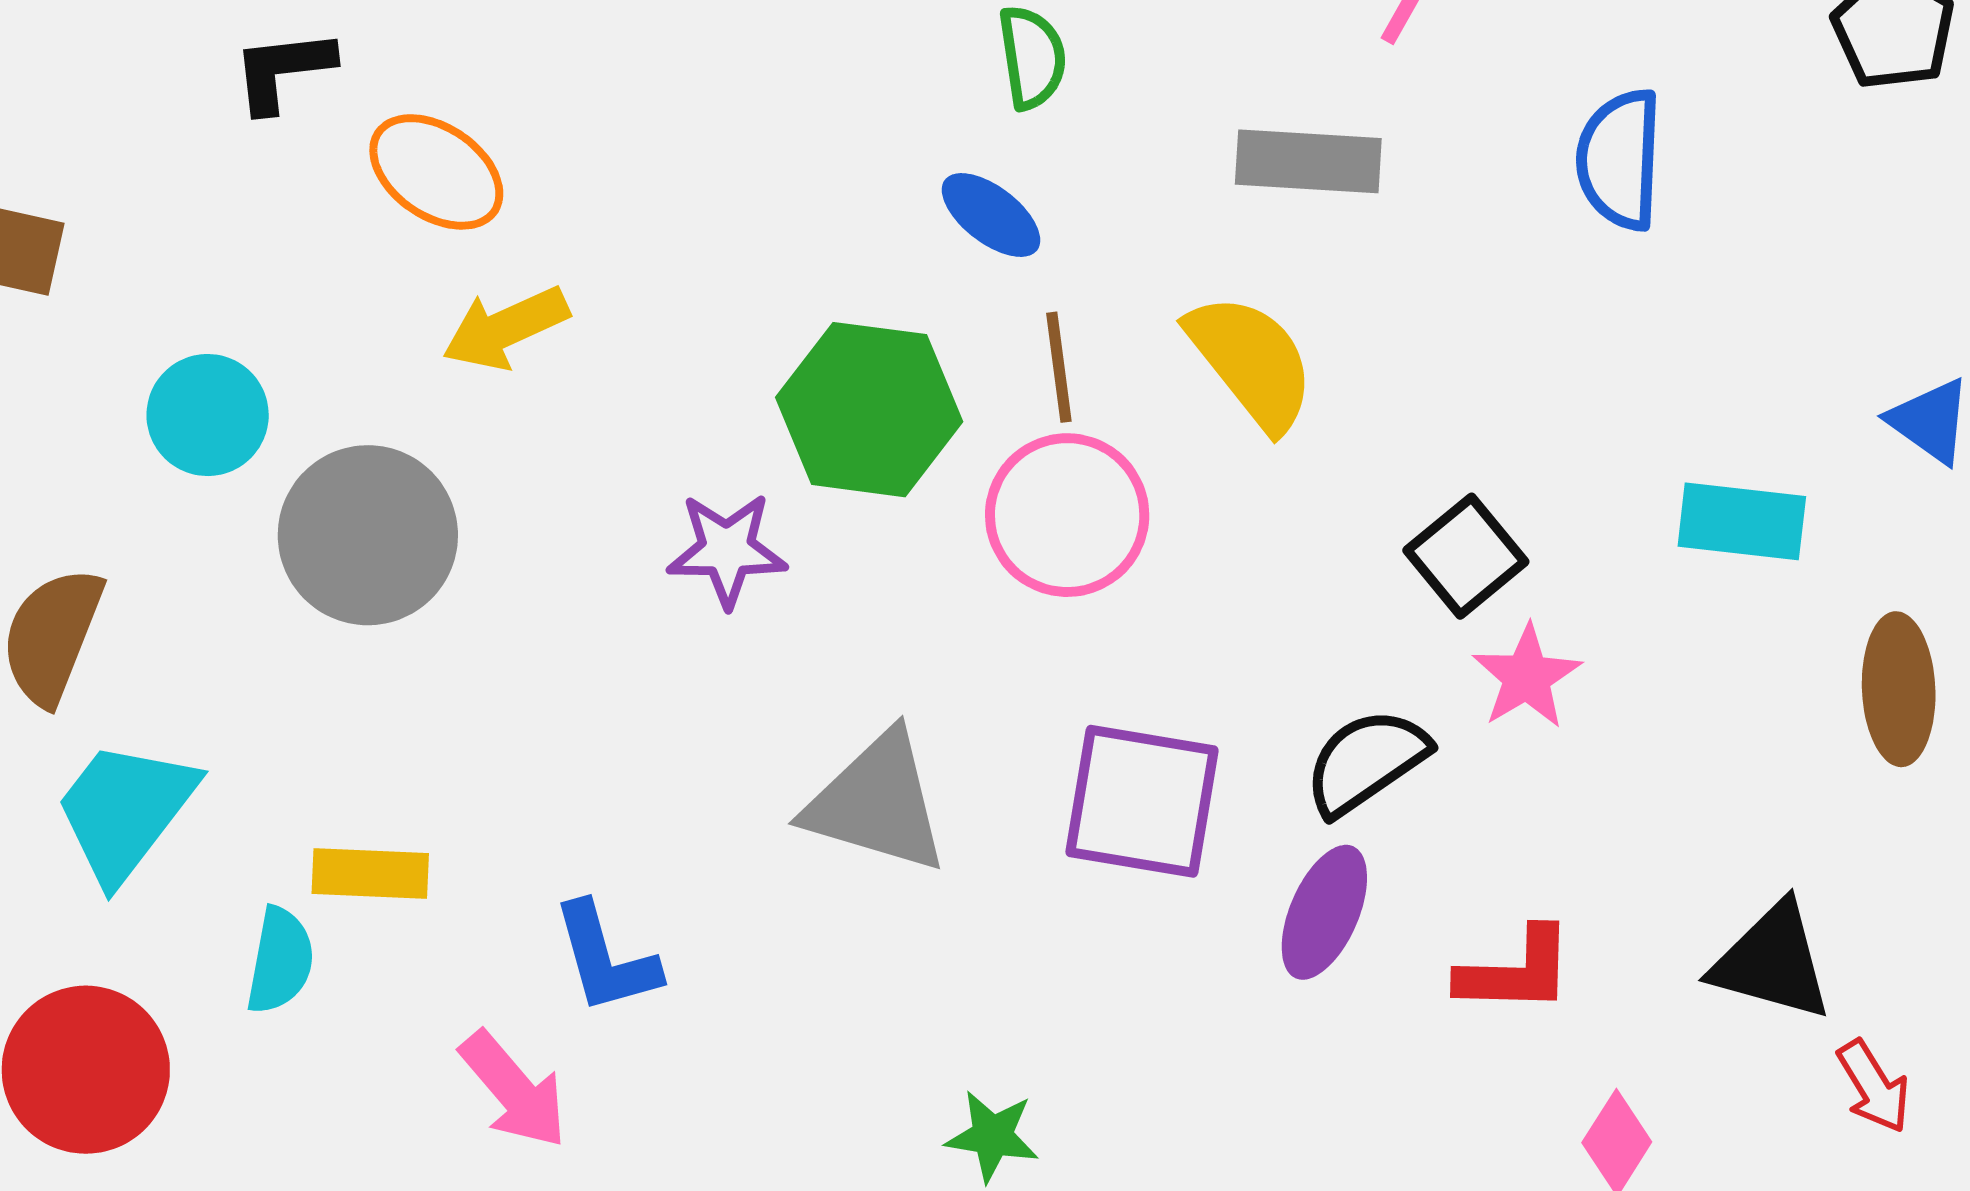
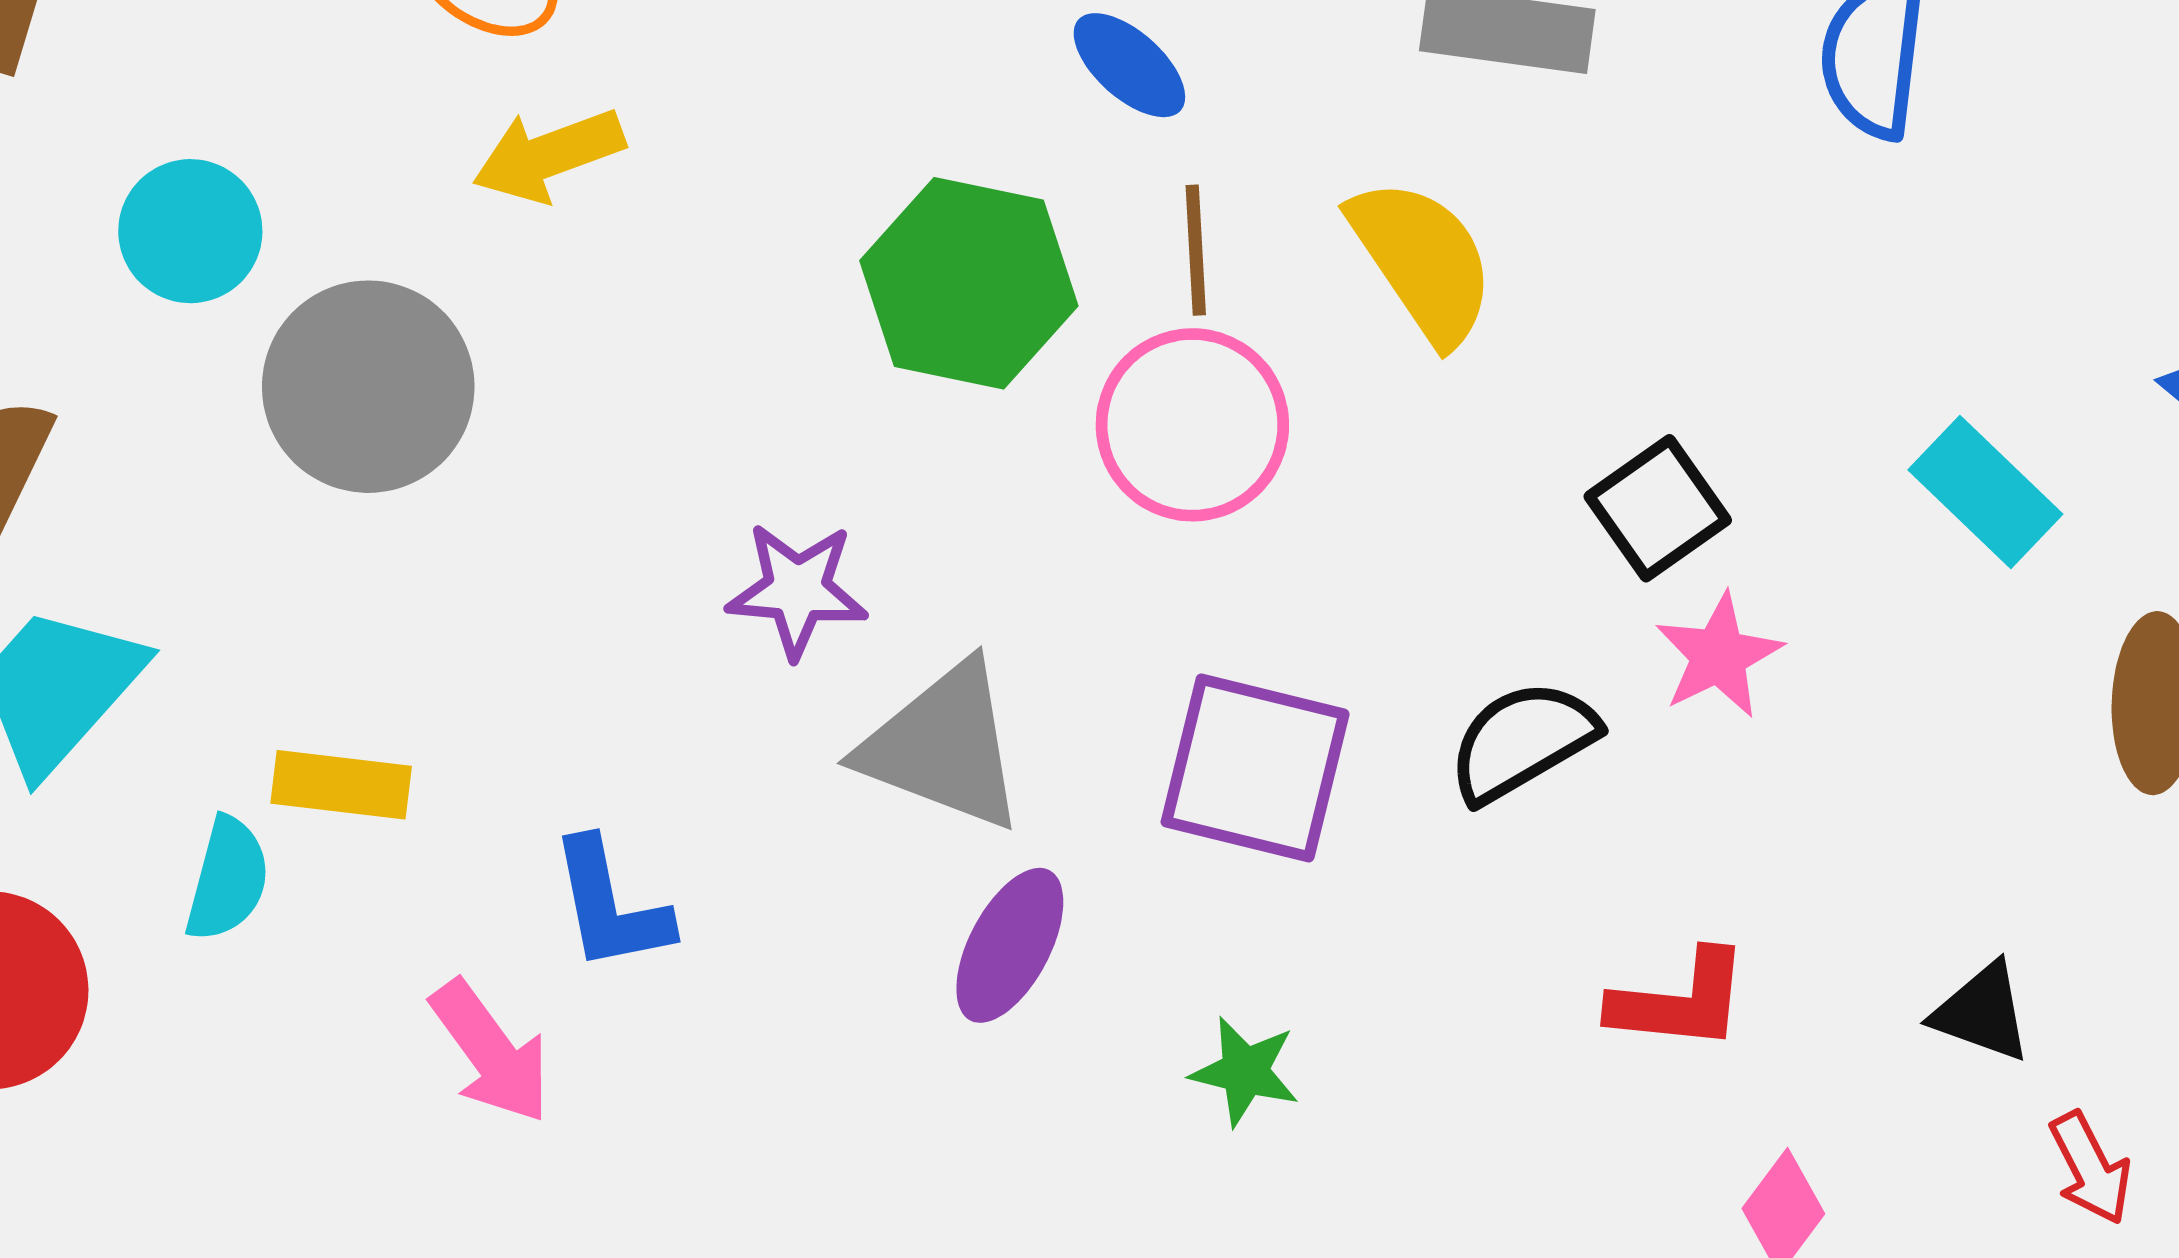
cyan rectangle: (1742, 521) -> (1985, 492), turned 33
purple star: (727, 550) -> (797, 590), moved
purple ellipse: (1324, 912) -> (1010, 945), moved
black triangle: (1772, 962) -> (1982, 1012), size x0.7
green star: (992, 1136) -> (1245, 1071), moved

